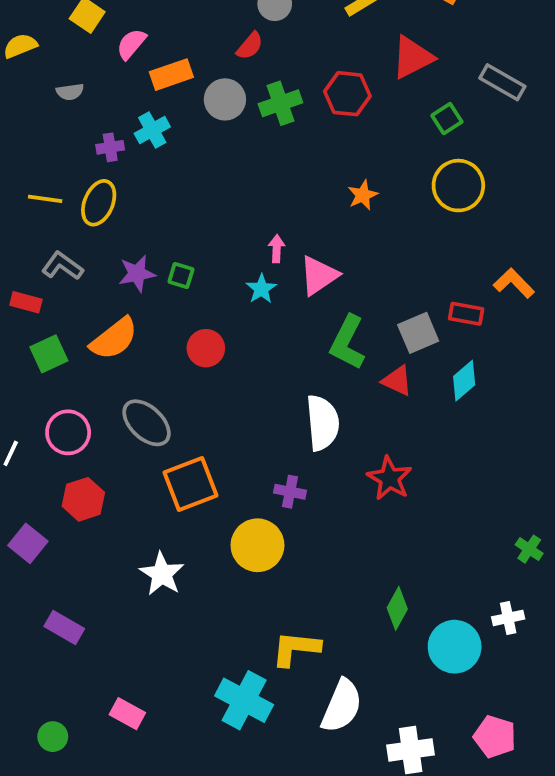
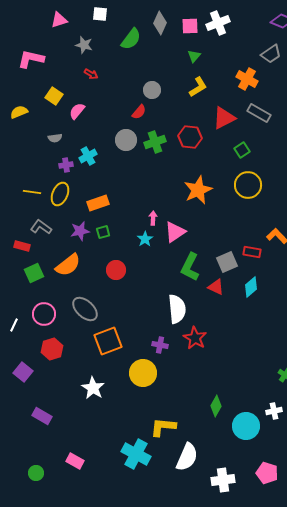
orange rectangle: (171, 75) -> (98, 203), moved
gray rectangle: (502, 82) -> (259, 113), moved
gray semicircle: (70, 92) -> (55, 138), moved
orange star: (363, 195) -> (198, 190), size x1.8
green square: (181, 275) -> (103, 232), turned -32
red star: (390, 478) -> (195, 338), moved

